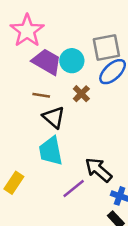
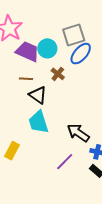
purple line: (74, 188) -> (65, 162), moved

